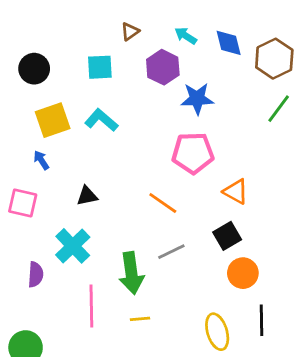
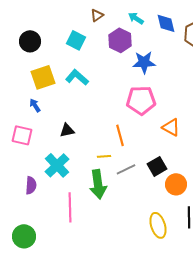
cyan square: (100, 67) -> (76, 40), turned 30
orange line: (163, 203) -> (120, 135), turned 40
black square: (227, 236) -> (157, 166), moved
yellow line: (140, 319) -> (104, 156), moved

